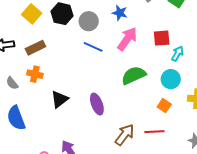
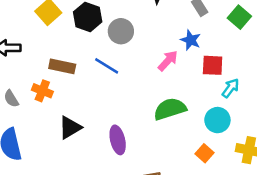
blue star: (120, 13) -> (191, 40), moved
pink arrow: (127, 39) -> (168, 61), size x0.7
blue line: (93, 47) -> (107, 66), moved
brown rectangle: (35, 48) -> (62, 66), moved, turned 30

